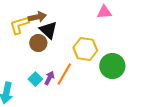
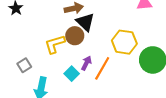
yellow L-shape: (19, 25) -> (55, 44), moved
purple arrow: (49, 78) -> (86, 63), moved

